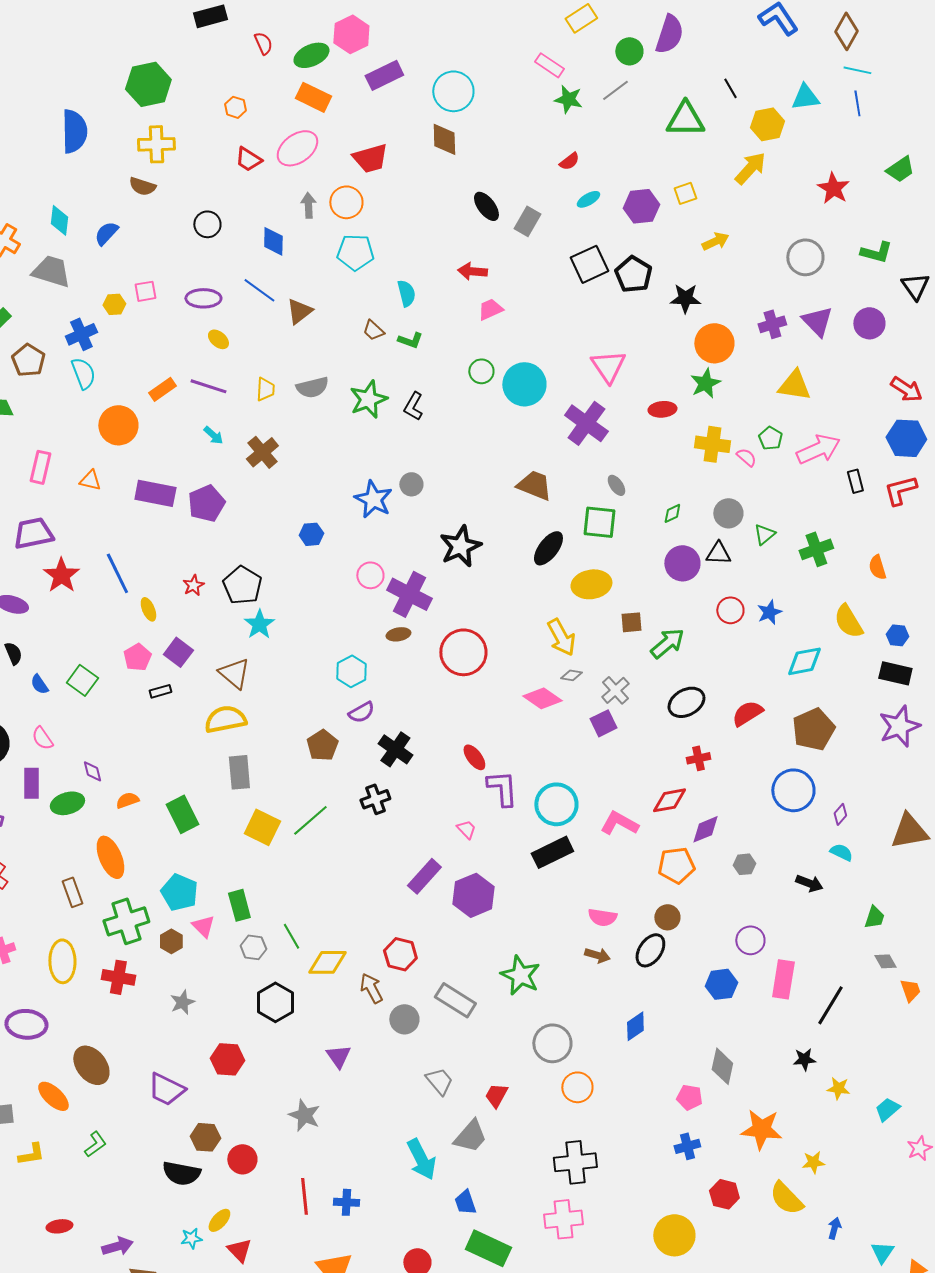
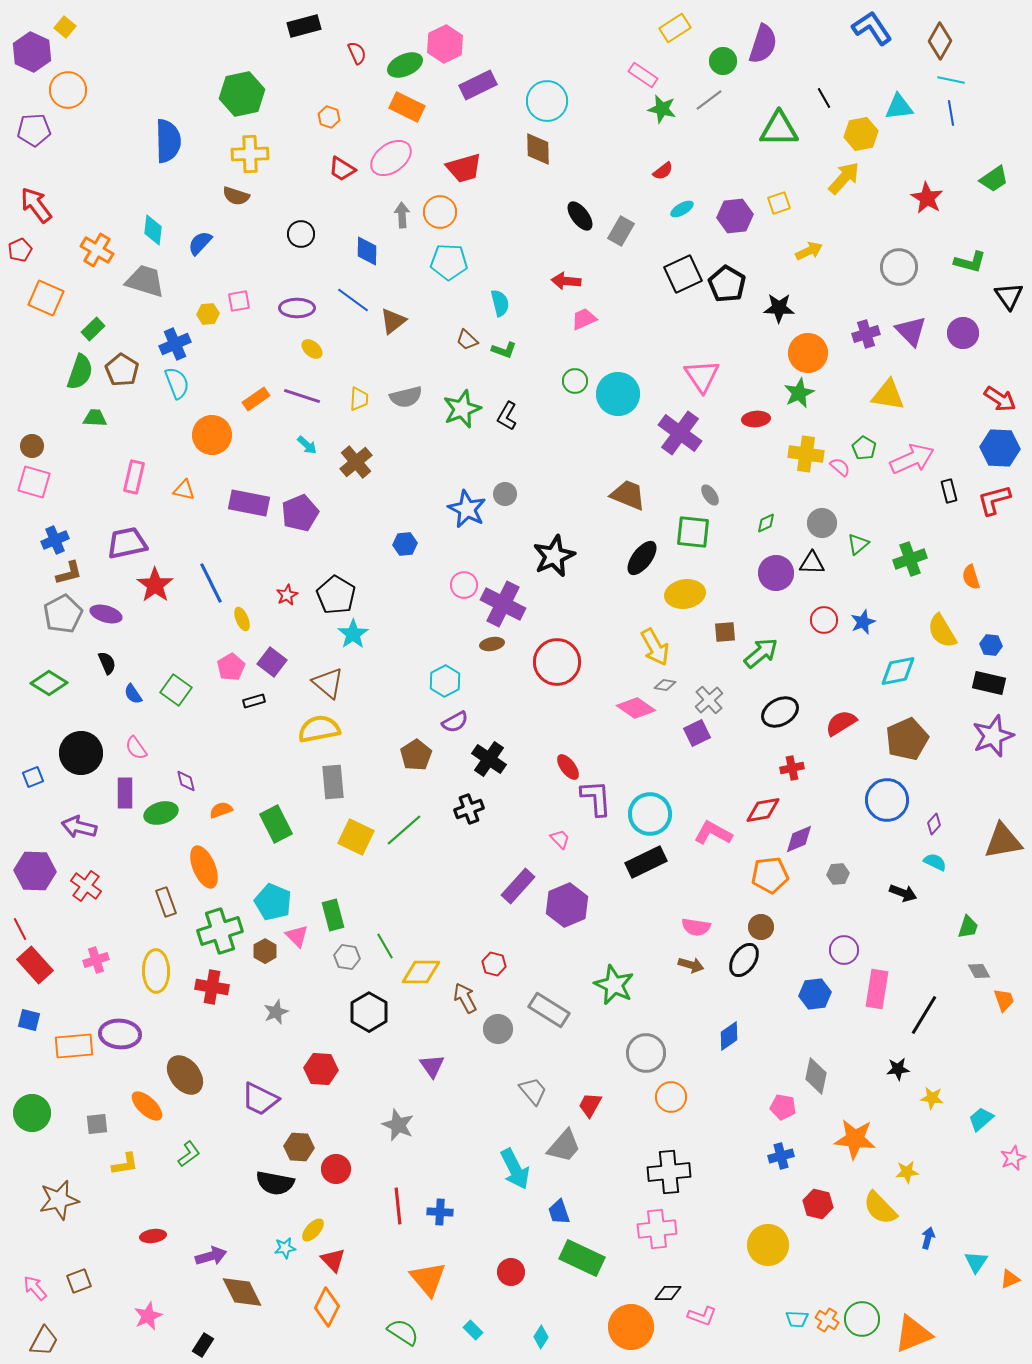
red hexagon: (400, 954) -> (494, 964), size x0.7

